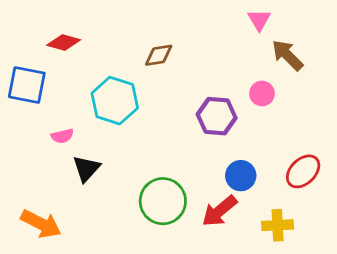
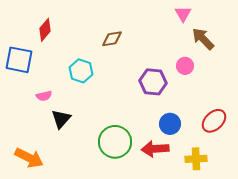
red diamond: (64, 42) -> (45, 30), turned -65
cyan hexagon: (115, 101) -> (81, 71), size x0.7
red arrow: (219, 211) -> (155, 149), turned 36

